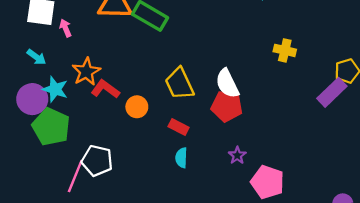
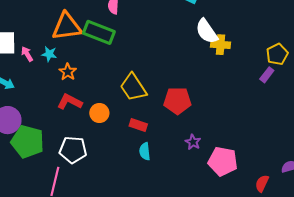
orange star: (86, 72) -> (68, 72), moved, size x0.7
white semicircle: (227, 83) -> (207, 31), moved
cyan star: (55, 89) -> (49, 54), moved, size x0.7
purple rectangle: (332, 92) -> (267, 75), size x0.6
white pentagon: (97, 161) -> (73, 150), moved

